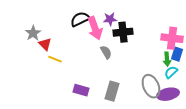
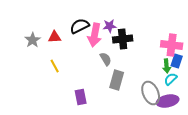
pink arrow: (95, 28) -> (95, 35), turned 30
red triangle: (45, 44) -> (55, 37), moved, turned -48
yellow line: (55, 59) -> (55, 66), turned 40
purple rectangle: (81, 90) -> (81, 97), turned 63
gray rectangle: (112, 91) -> (117, 80), moved

